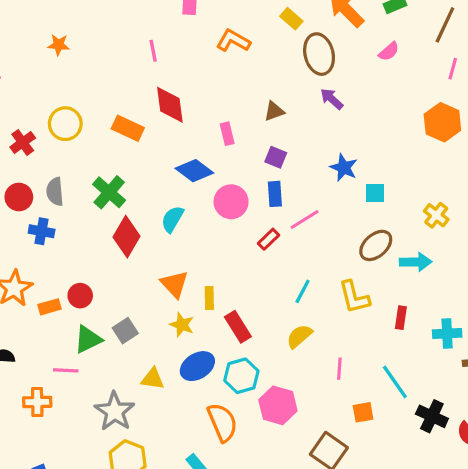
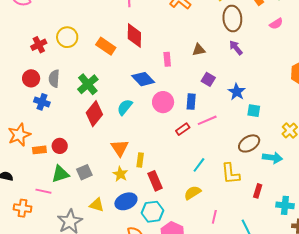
purple square: (276, 157) -> (208, 79), moved

